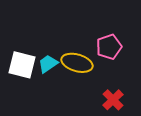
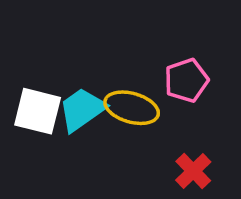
cyan trapezoid: (48, 64) -> (82, 109), size x1.4

